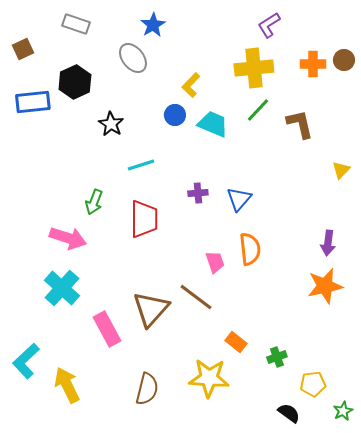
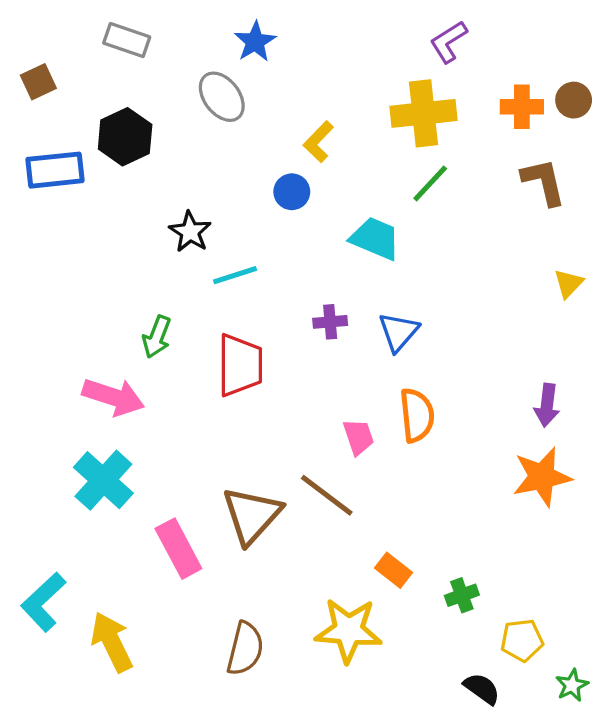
black star: (111, 124) -> (190, 232), moved
cyan trapezoid: (213, 124) -> (375, 238), moved
brown L-shape: (300, 124) -> (544, 182), moved

